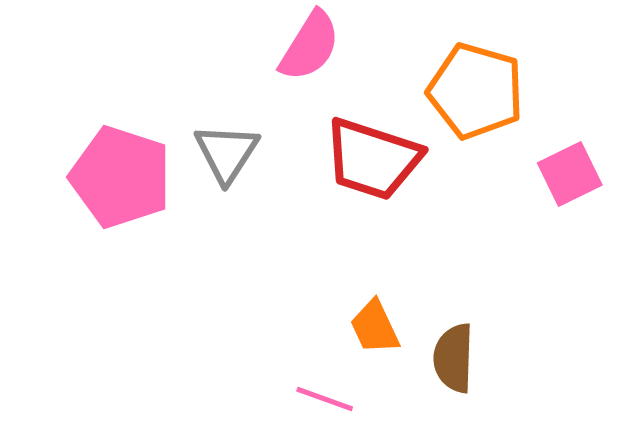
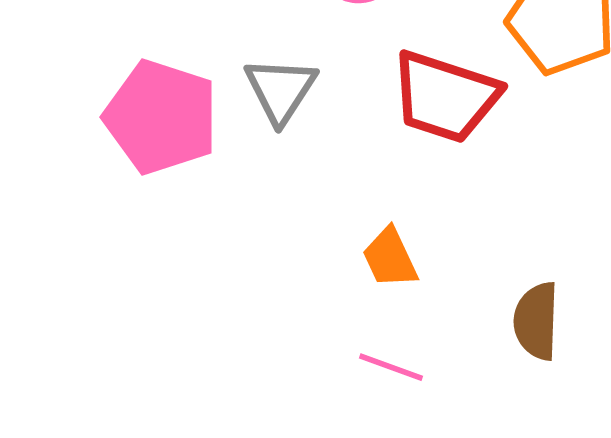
orange trapezoid: (375, 327) -> (390, 258), moved

